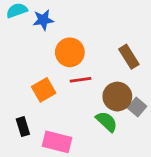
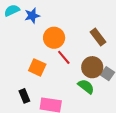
red line: (81, 80) -> (64, 57), turned 63
orange square: (44, 90) -> (37, 67), turned -30

